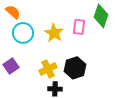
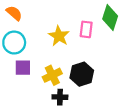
cyan circle: (23, 33) -> (14, 43), moved
purple square: (11, 66) -> (23, 68), moved, turned 35

